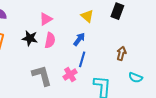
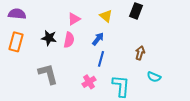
pink triangle: (46, 19) -> (74, 19), moved
pink cross: (70, 75) -> (89, 82), moved
gray L-shape: (42, 76) -> (48, 74), moved

